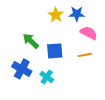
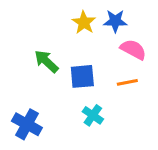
blue cross: (22, 69) -> (27, 124), moved
cyan cross: (47, 77) -> (93, 115), moved

